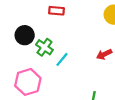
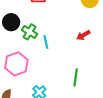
cyan line: (62, 59) -> (46, 42), turned -48

